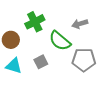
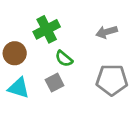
green semicircle: (60, 41) -> (64, 59), moved, size x0.6

